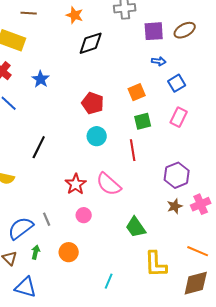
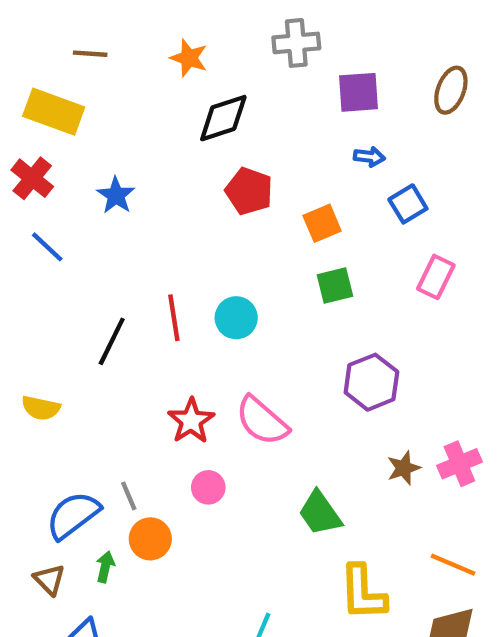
brown ellipse: (185, 30) -> (451, 90), moved, turned -40
red pentagon: (93, 103) -> (249, 191), moved
pink rectangle: (179, 117) -> (436, 277), moved
red line: (133, 150) -> (174, 318), moved
purple hexagon: (177, 175) -> (371, 382), moved
orange circle: (69, 252) -> (150, 539), moved

